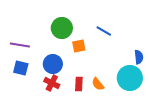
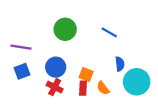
orange square: (79, 46) -> (86, 74), moved, turned 32
blue semicircle: (139, 57) -> (120, 64), moved
blue square: (21, 68) -> (22, 71), turned -35

